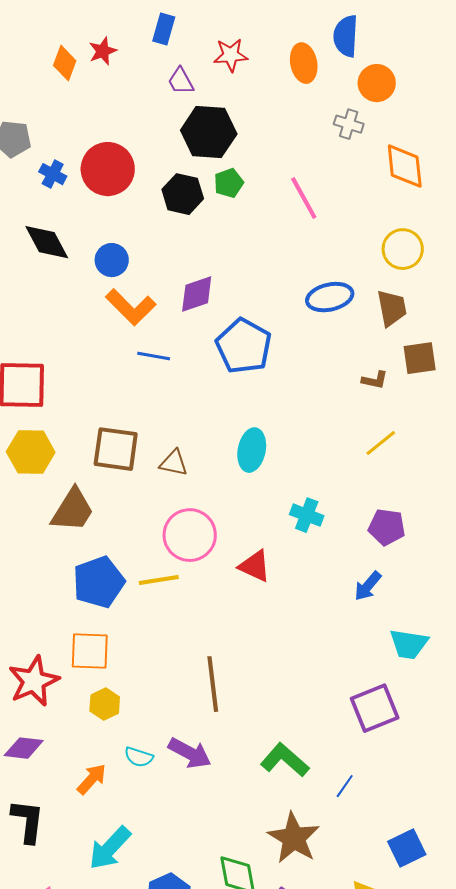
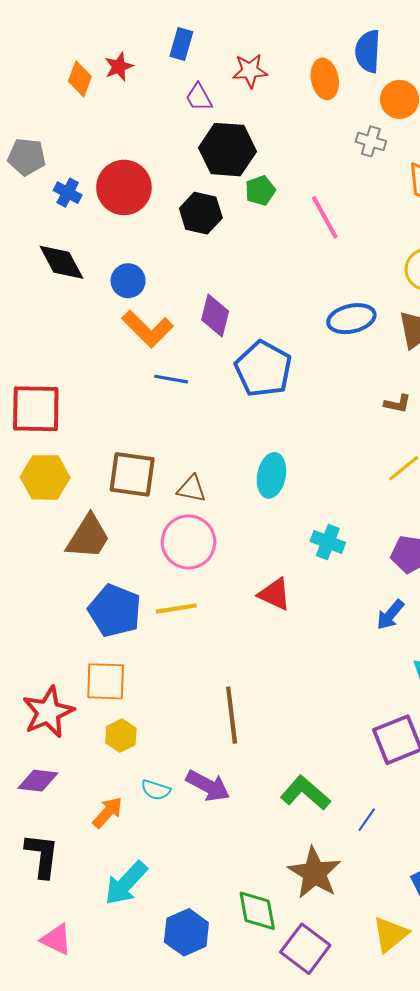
green pentagon: (229, 183) -> (260, 191), moved
purple diamond: (197, 294) -> (215, 316), turned -57
pink circle: (190, 535) -> (189, 542), moved
blue pentagon: (99, 582) -> (115, 611), turned -30

